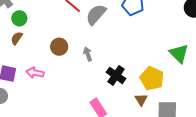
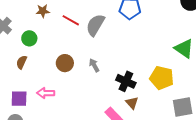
green circle: (19, 18) -> (29, 38), moved
brown triangle: (141, 100) -> (132, 103), moved

